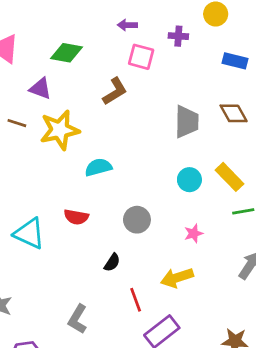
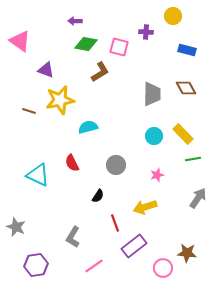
purple arrow: (127, 25) -> (75, 21), moved
green diamond: (67, 53) -> (86, 44), moved
brown line: (17, 123) -> (29, 111), moved
red semicircle: (76, 217) -> (72, 163), turned 54

